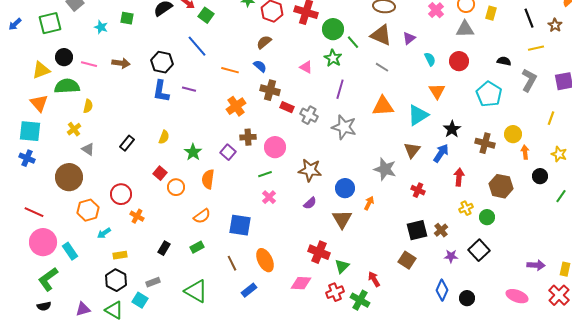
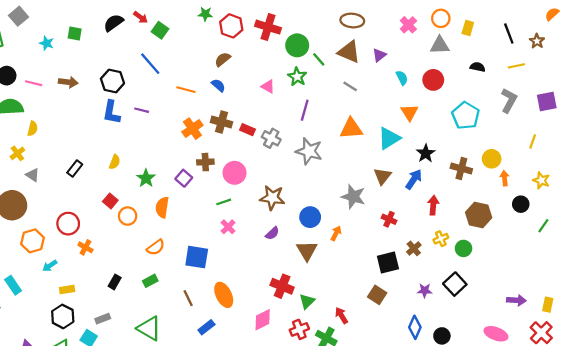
black semicircle: (504, 61) -> (478, 67), moved
brown cross: (270, 90) -> (222, 122), moved
brown cross: (441, 230) -> (414, 248), moved
pink diamond: (301, 283) -> (263, 320), turned -30

